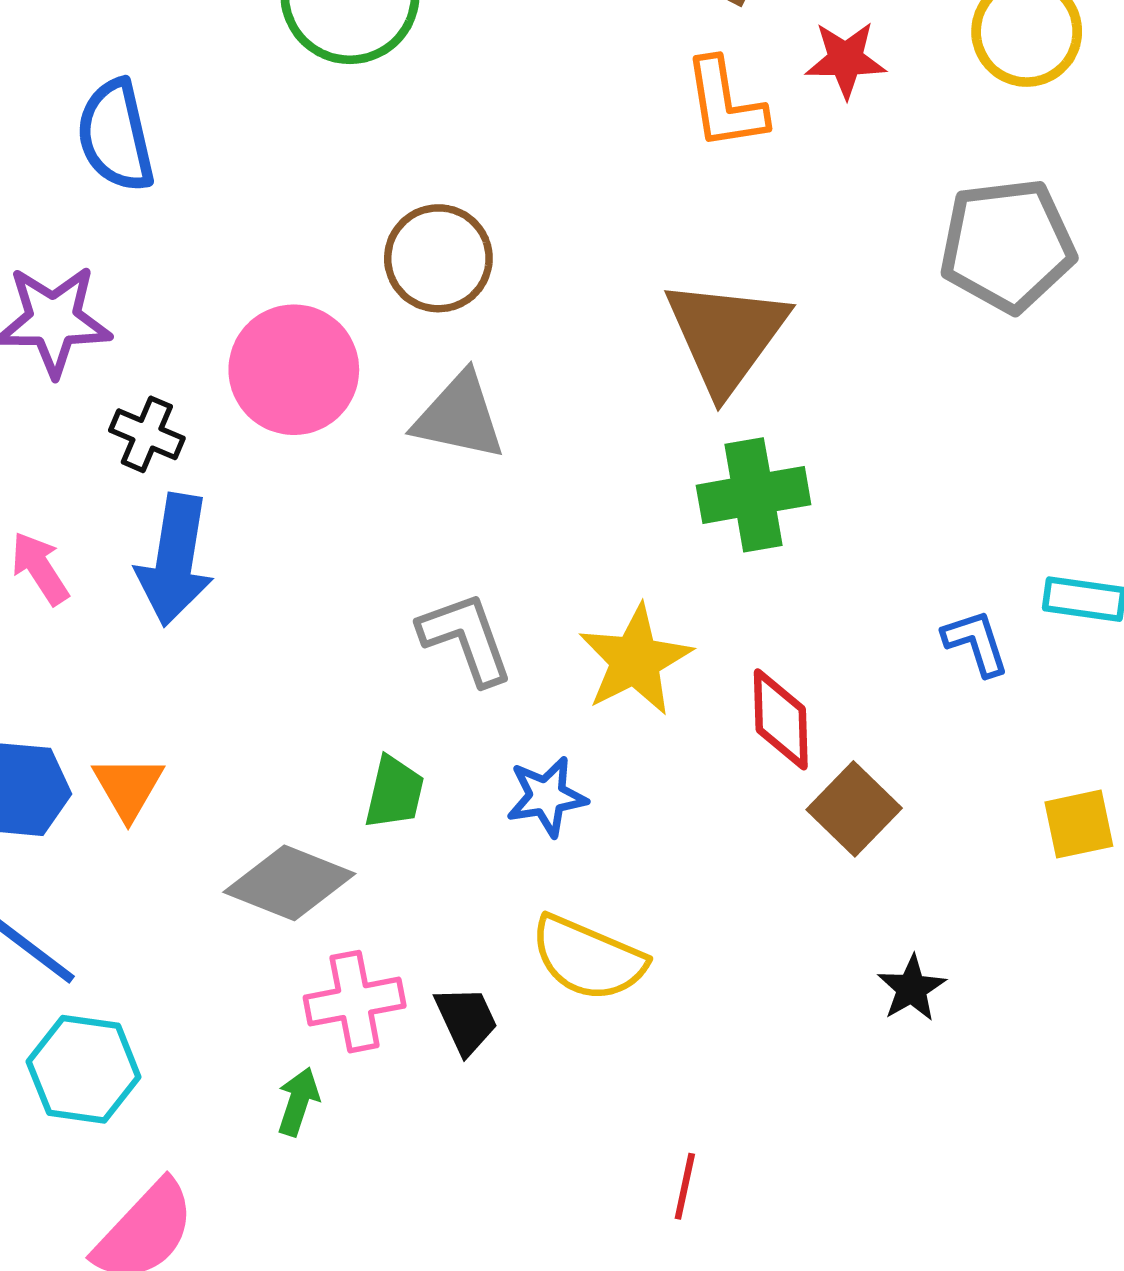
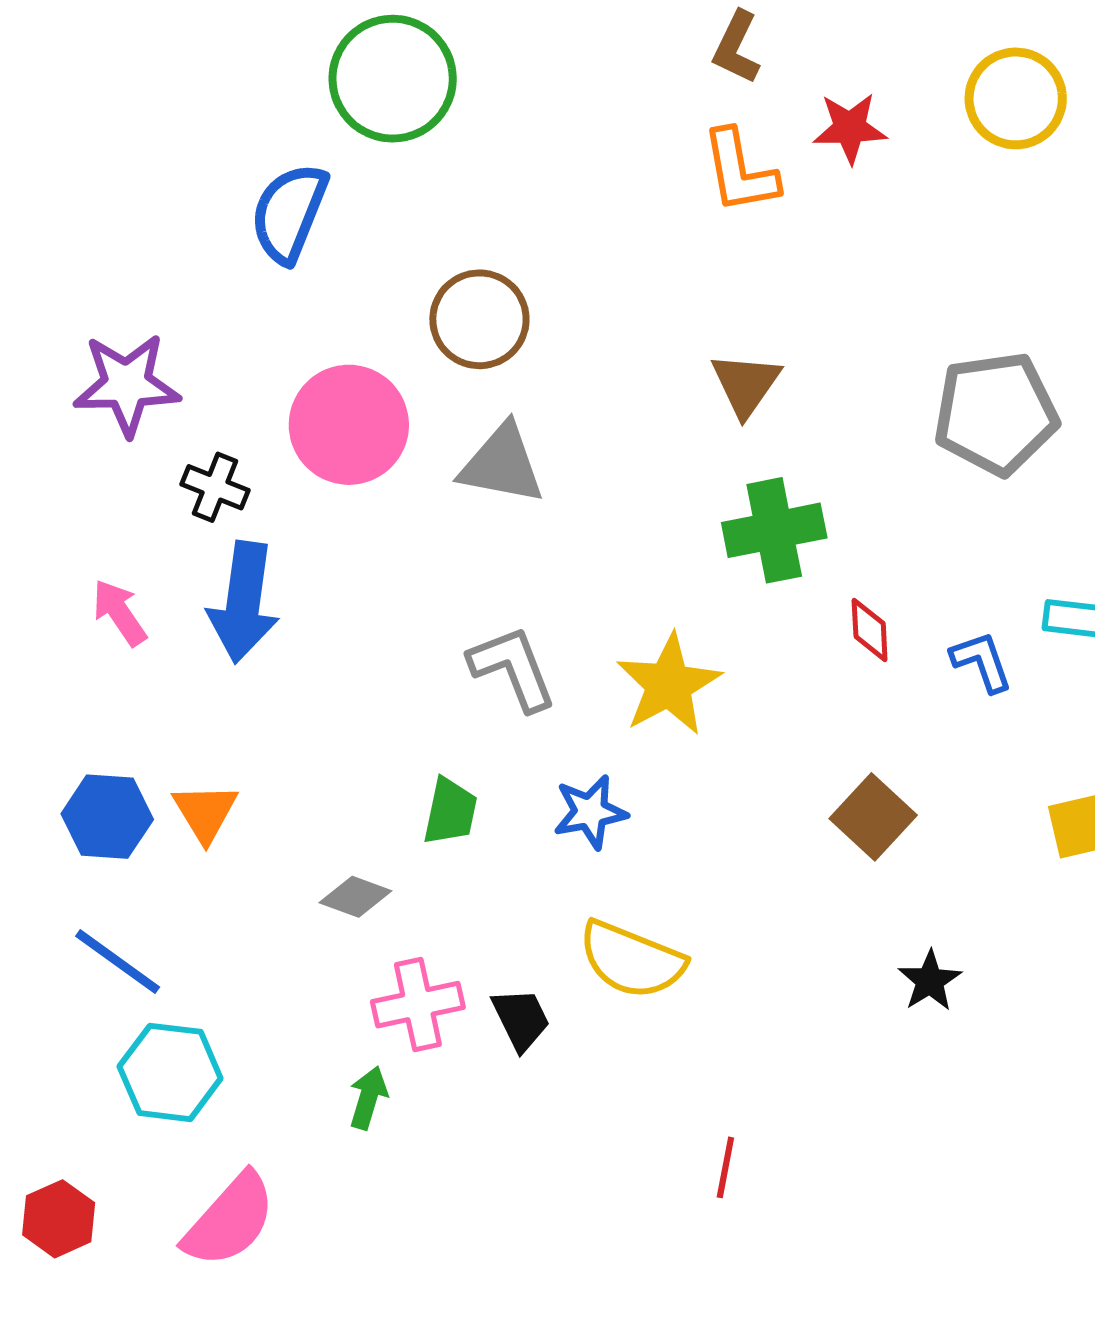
blue semicircle: (116, 136) -> (289, 213), moved, turned 36
gray pentagon: (1007, 245) -> (996, 414), moved
brown triangle: (726, 336) -> (746, 384), size x0.6
red diamond: (781, 719) -> (870, 630), moved, size x0.7
gray diamond: (289, 883) -> (355, 897), size x0.6

